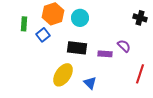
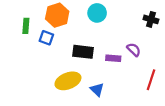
cyan circle: (80, 18) -> (97, 13), moved
blue square: (43, 35) -> (46, 38), turned -32
yellow ellipse: (63, 75) -> (68, 81), turned 35

